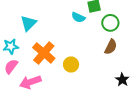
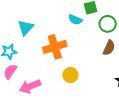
orange cross: (44, 53) -> (55, 47), moved, turned 35
yellow circle: (71, 64) -> (70, 75), moved

